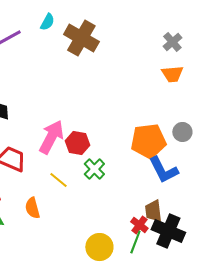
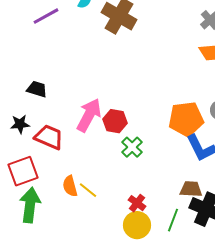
yellow line: (58, 180) -> (88, 190), moved
brown trapezoid: (153, 211) -> (191, 189), turned 100
red cross: (139, 225) -> (137, 203), moved

